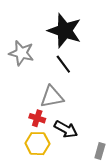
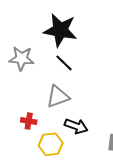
red cross: (37, 118) -> (29, 121), moved

